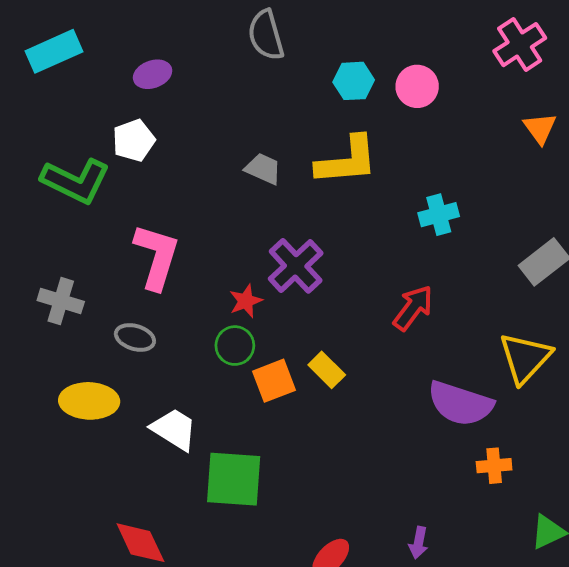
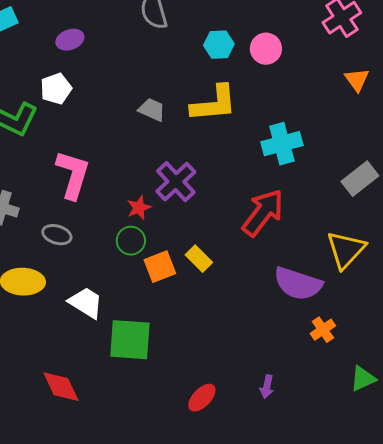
cyan cross: (439, 215) -> (282, 144), size x1.4
red arrow: (413, 308) -> (263, 213), size x1.4
orange cross: (494, 466) -> (323, 330), turned -30

